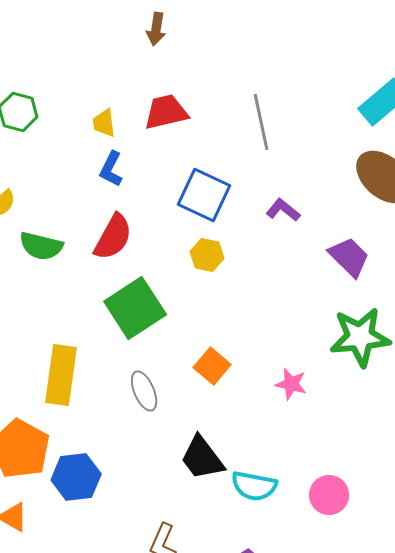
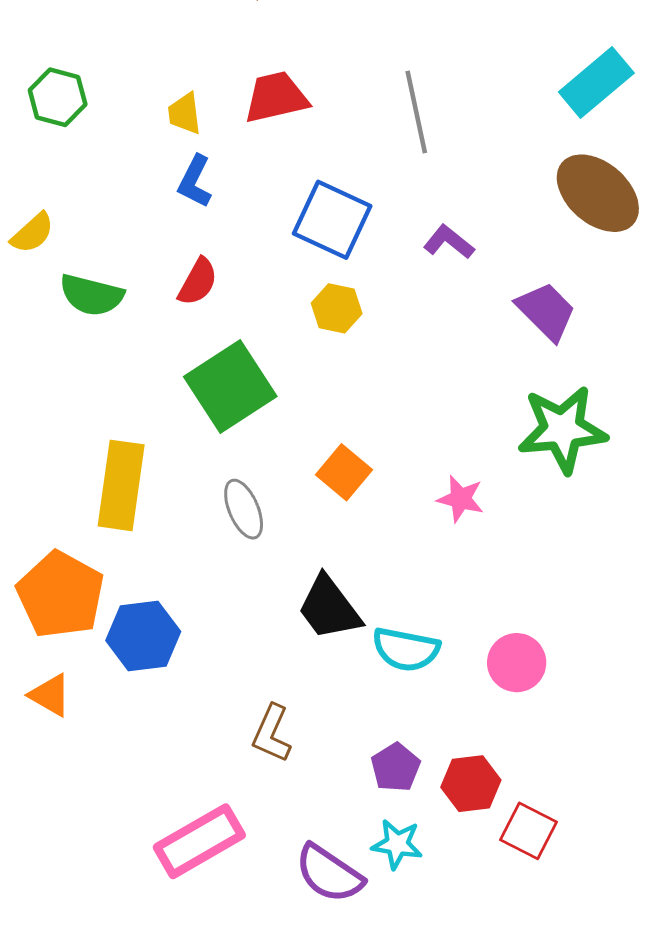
red semicircle: (113, 237) -> (198, 282), size x0.7

